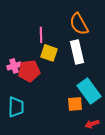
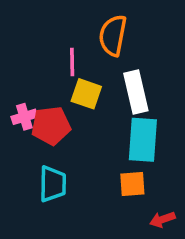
orange semicircle: (79, 24) -> (113, 35), moved, turned 40
cyan rectangle: (89, 91) -> (143, 140), moved, turned 40
cyan trapezoid: (16, 107) -> (53, 184), moved

